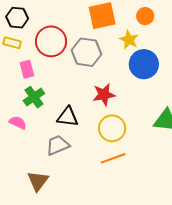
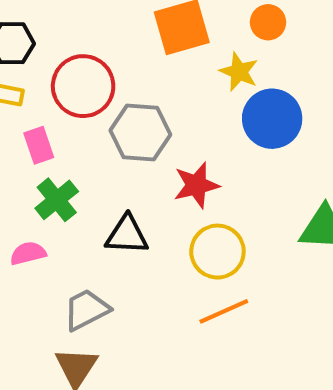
gray hexagon: (86, 52) -> (140, 133), moved
pink semicircle: (18, 123) -> (28, 253), turned -36
gray trapezoid: (58, 145) -> (86, 310), moved

